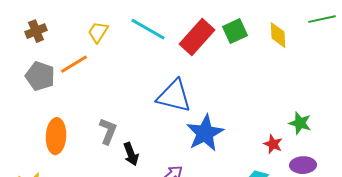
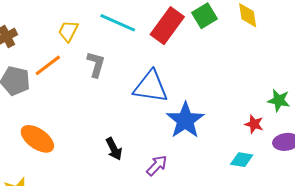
gray L-shape: (108, 131) -> (96, 64), moved
orange ellipse: (56, 136) -> (37, 139), turned -52

